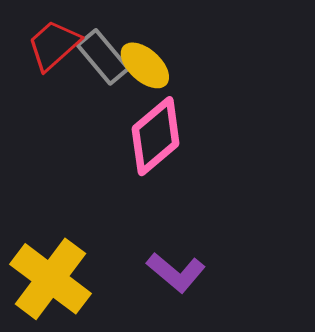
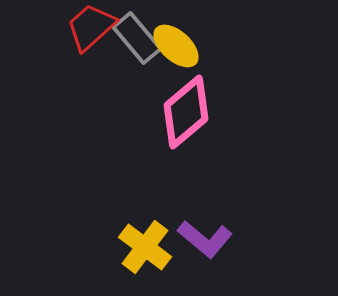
yellow cross: (50, 279) -> (145, 247), moved, size x0.7

